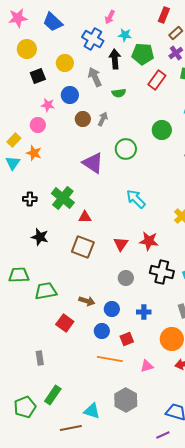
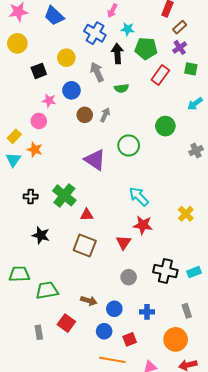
yellow circle: (27, 49) -> (17, 43), moved
red star: (149, 241) -> (143, 225), moved
gray rectangle: (40, 358) -> (39, 332), moved

